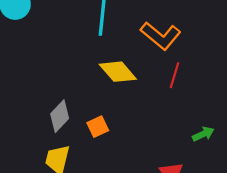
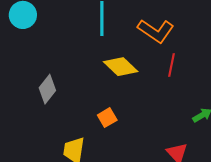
gray diamond: (60, 116) -> (47, 89), moved

